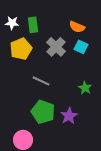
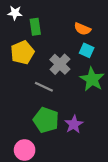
white star: (12, 23) -> (15, 13), moved
gray cross: (56, 47) -> (60, 64), moved
green star: (85, 88) -> (92, 79), moved, size x1.6

